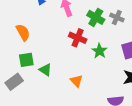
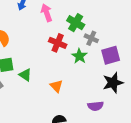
gray cross: (117, 17) -> (91, 38), moved

